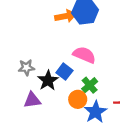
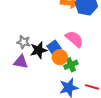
gray star: (26, 67) -> (24, 42), moved
orange circle: (78, 99) -> (60, 57), moved

